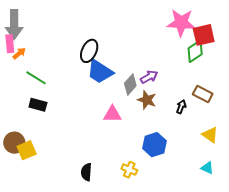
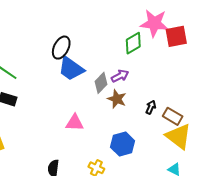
green diamond: (195, 51) -> (133, 43), moved
brown rectangle: (203, 94) -> (173, 116), moved
pink triangle: (112, 114) -> (75, 123), moved
yellow triangle: (210, 135) -> (179, 136), size x1.6

